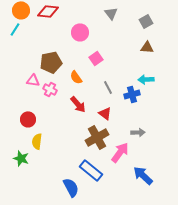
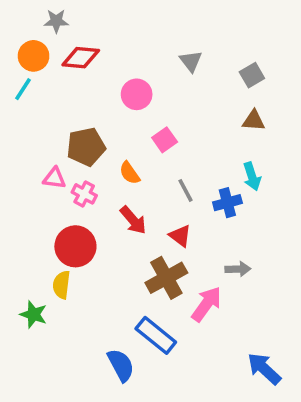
cyan arrow: (146, 79) -> (252, 176), turned -105
red circle: (28, 119) -> (75, 246), moved, size x1.5
blue arrow: (143, 175) -> (264, 369), moved

